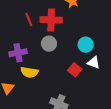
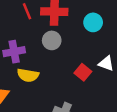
cyan circle: (86, 45) -> (93, 22), moved

